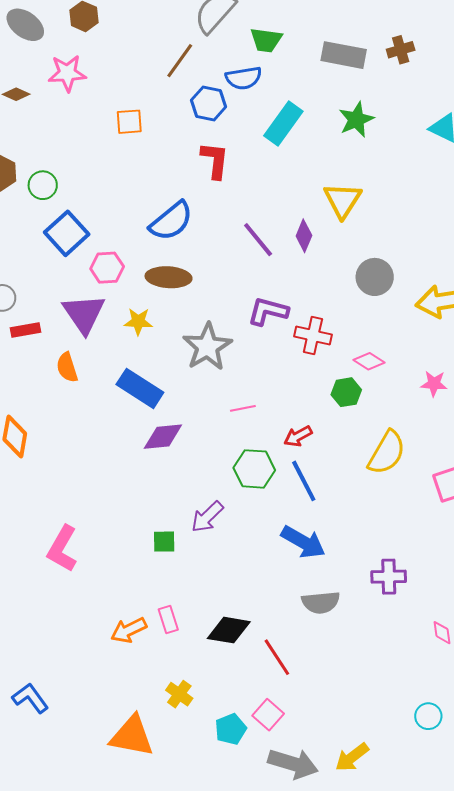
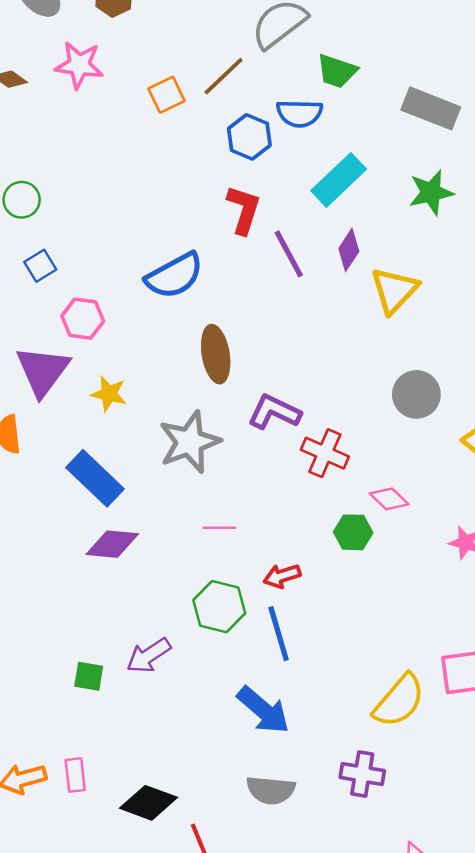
orange square: (129, 122) -> (167, 95), moved, turned -32
blue square: (67, 233) -> (40, 266), size x0.6
purple diamond: (304, 236) -> (349, 250), moved
purple line: (258, 240) -> (289, 254), moved
brown ellipse: (169, 277) -> (216, 354), moved, turned 66
yellow semicircle: (387, 453) -> (399, 701), moved

